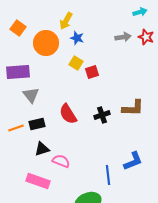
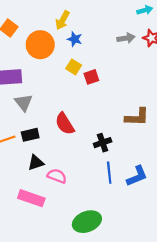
black cross: (102, 115) -> (103, 143), moved
blue line: (108, 175) -> (109, 173), moved

